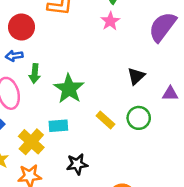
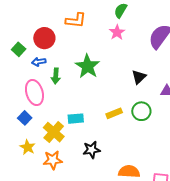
green star: (69, 89) -> (87, 66), moved
yellow rectangle: (105, 120) -> (114, 113), turned -63

